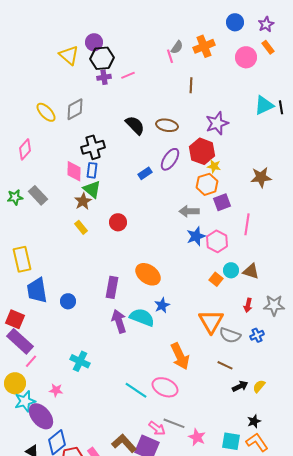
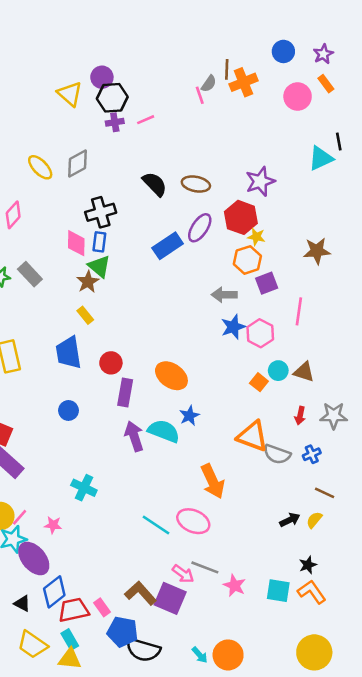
brown line: (191, 85) -> (227, 69), moved
black line: (281, 107) -> (339, 142), moved
blue rectangle: (145, 173) -> (168, 246), size x1.6
red circle: (118, 222) -> (111, 363), moved
blue trapezoid: (37, 290) -> (68, 353), moved
orange triangle: (211, 321) -> (253, 436), turned -40
pink line: (31, 361) -> (20, 517), moved
brown line: (225, 365) -> (325, 493), moved

